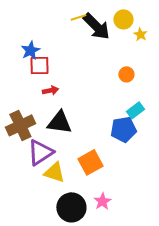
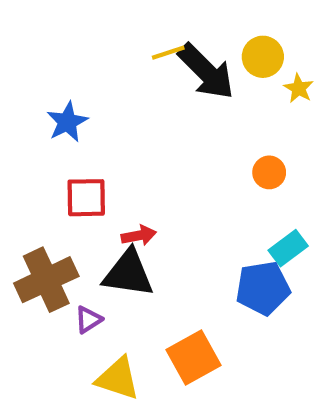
red square: (39, 65) -> (86, 198), moved
red arrow: (50, 90) -> (139, 236), moved
purple triangle: (40, 152) -> (88, 320), moved, size x0.5

